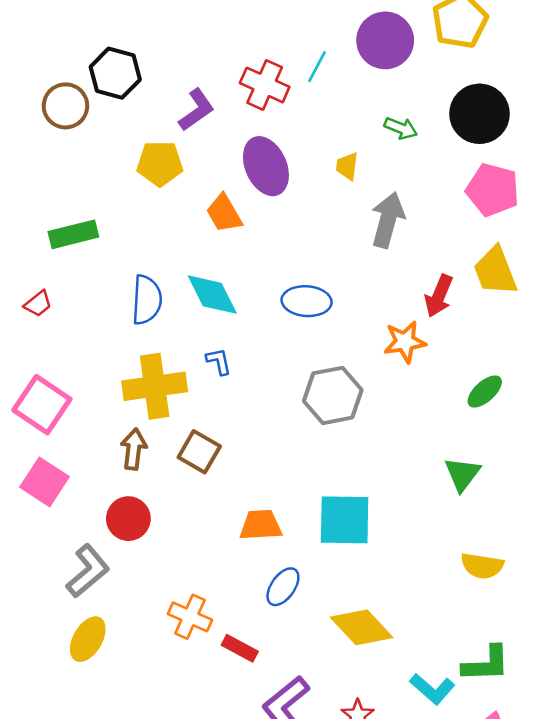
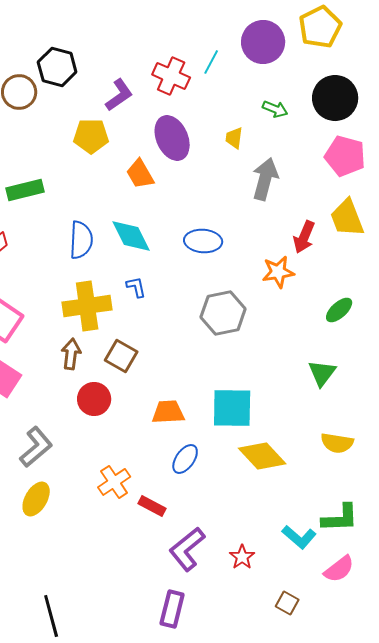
red circle: (128, 519) -> (94, 399), moved
orange cross: (190, 617) -> (114, 482), turned 32
yellow diamond: (362, 627) -> (262, 456), moved

